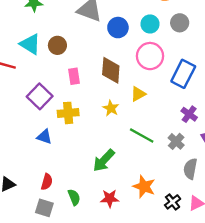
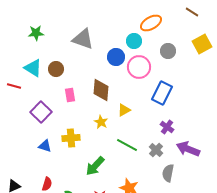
gray circle: (180, 23) -> (168, 51), moved
cyan circle: (150, 24) -> (134, 41), moved
blue circle: (118, 28) -> (116, 57), moved
pink circle: (150, 56) -> (139, 67), moved
yellow cross: (68, 113) -> (71, 138), moved

